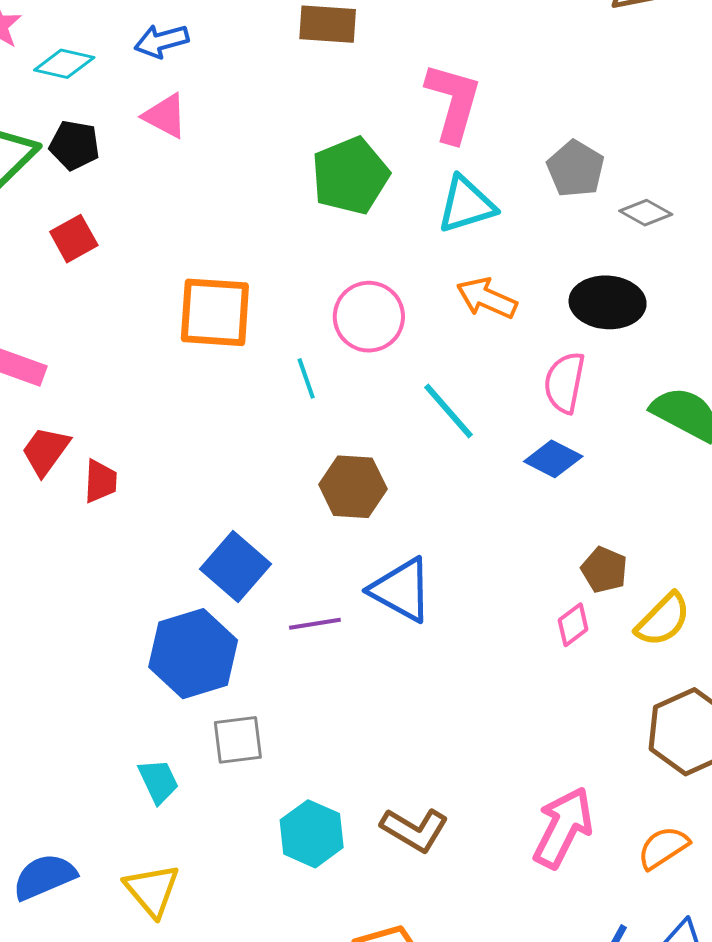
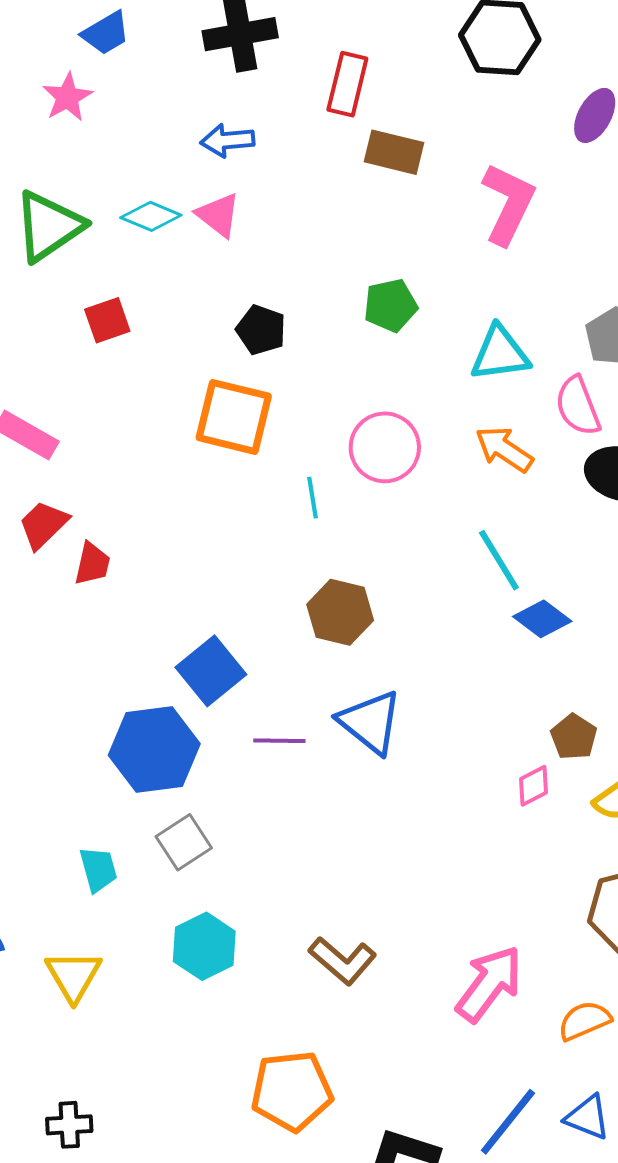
cyan diamond: (64, 64) -> (151, 216), moved
pink L-shape: (453, 102) -> (508, 204), moved
black pentagon: (74, 145) -> (261, 330), moved
green pentagon: (350, 176) -> (390, 305), size x0.7
pink semicircle: (565, 383) -> (578, 406), moved, turned -42
cyan line: (449, 411) -> (499, 560), moved
gray square: (238, 740) -> (184, 842), turned -36
cyan hexagon: (312, 834) -> (204, 946), moved

